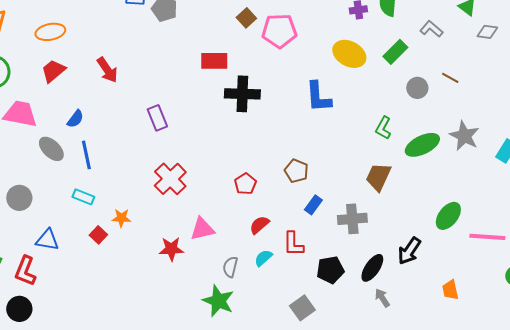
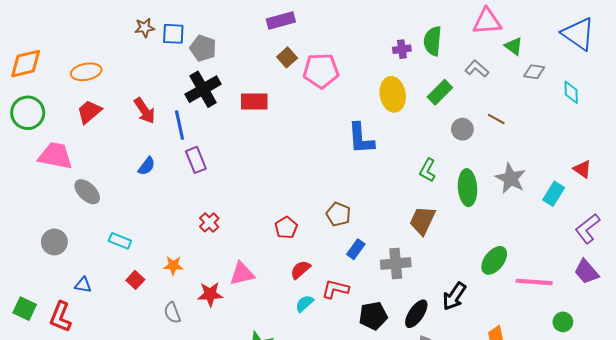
yellow ellipse: (349, 54) -> (393, 94), turned 52
black cross: (242, 94) -> (203, 89), moved, turned -32
blue semicircle: (75, 119) -> (147, 166), moved
green ellipse: (422, 145) -> (468, 188), turned -68
blue line: (86, 155) -> (179, 125), moved
red cross: (170, 179) -> (209, 222), size x0.6
orange star: (121, 218) -> (173, 266), moved
blue triangle: (47, 240) -> (83, 285), size x0.7
red L-shape: (293, 244) -> (335, 289), turned 104
gray semicircle: (230, 267) -> (172, 313), moved, turned -35

